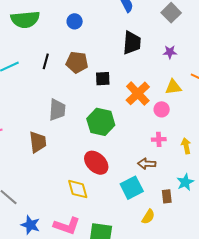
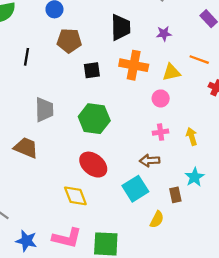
brown pentagon: (77, 62) -> (69, 41), moved
orange cross: (138, 93) -> (134, 65), moved, turned -30
brown trapezoid: (38, 142) -> (26, 148), turned -55

